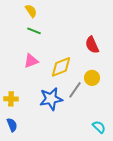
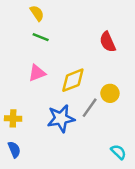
red semicircle: (92, 45) -> (108, 42), moved

